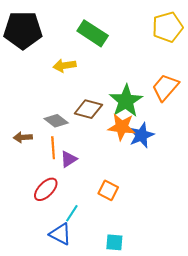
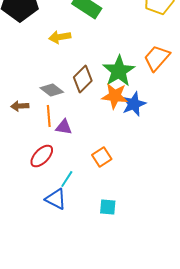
brown diamond: (88, 109) -> (83, 79), turned -60
purple triangle: (69, 159) -> (64, 127), turned 42
orange square: (108, 190) -> (102, 157), turned 30

